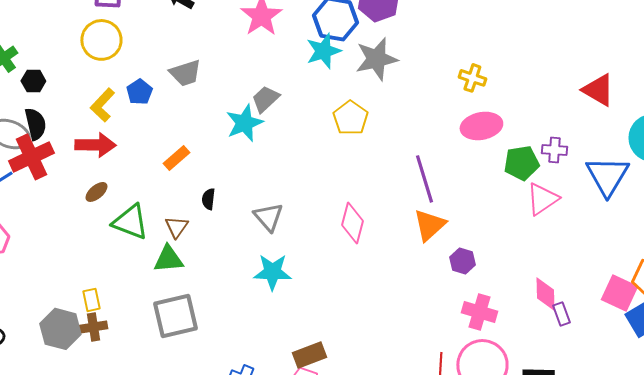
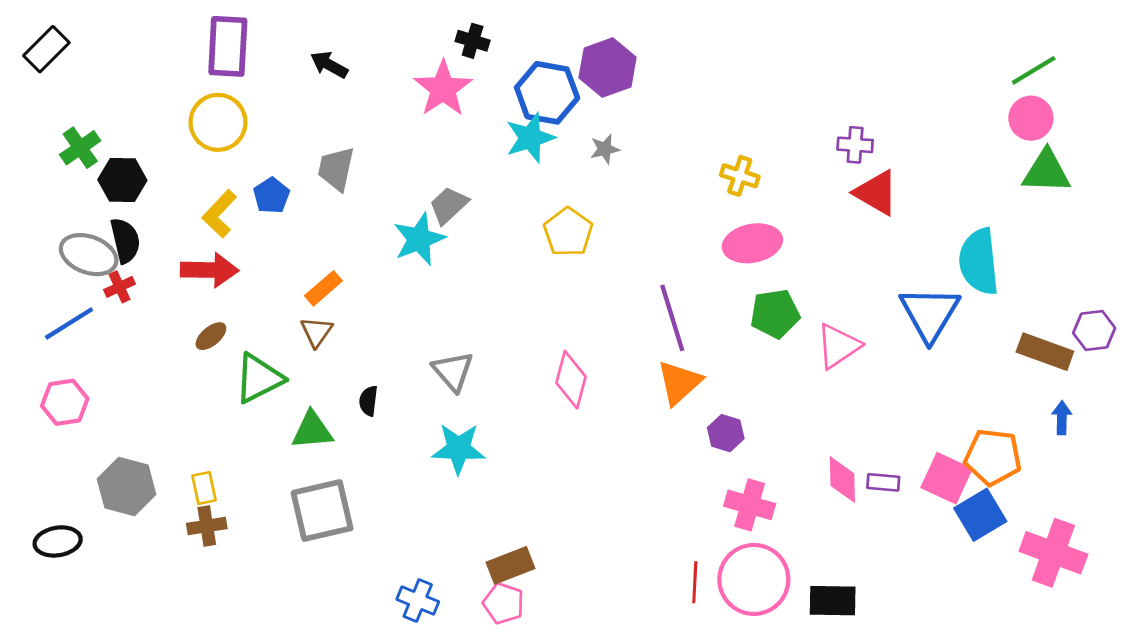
gray star: (376, 59) -> (605, 149), size x0.5
gray trapezoid: (185, 73) -> (336, 169), turned 120
black hexagon: (33, 81) -> (122, 180), size x1.4
red triangle: (598, 90) -> (876, 193), moved
purple cross: (554, 150) -> (855, 145), moved
red cross: (31, 157) -> (120, 287), size x0.5
green pentagon: (521, 163) -> (775, 314), moved
black semicircle: (208, 199) -> (368, 401), moved
green triangle: (130, 222) -> (259, 378), turned -48
brown triangle: (176, 227) -> (316, 332), moved
purple rectangle: (561, 314) -> (883, 482), moved, turned -65
gray hexagon: (60, 329) -> (127, 487), moved

